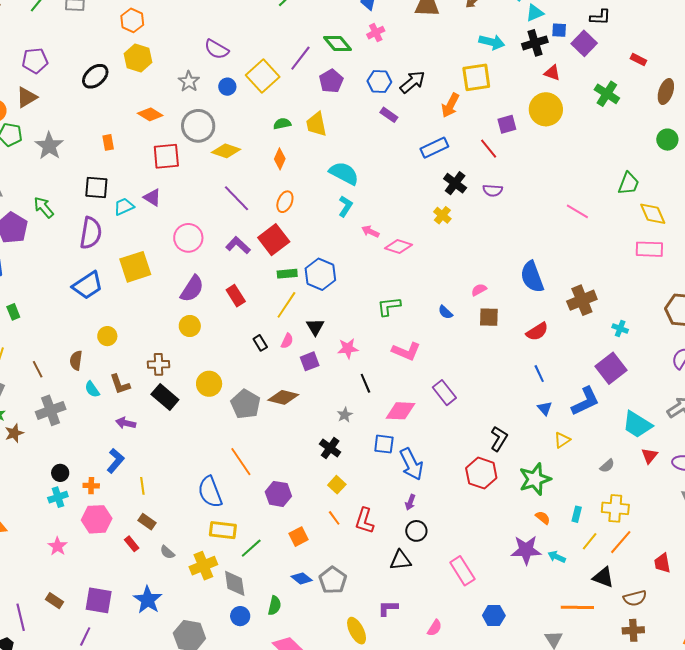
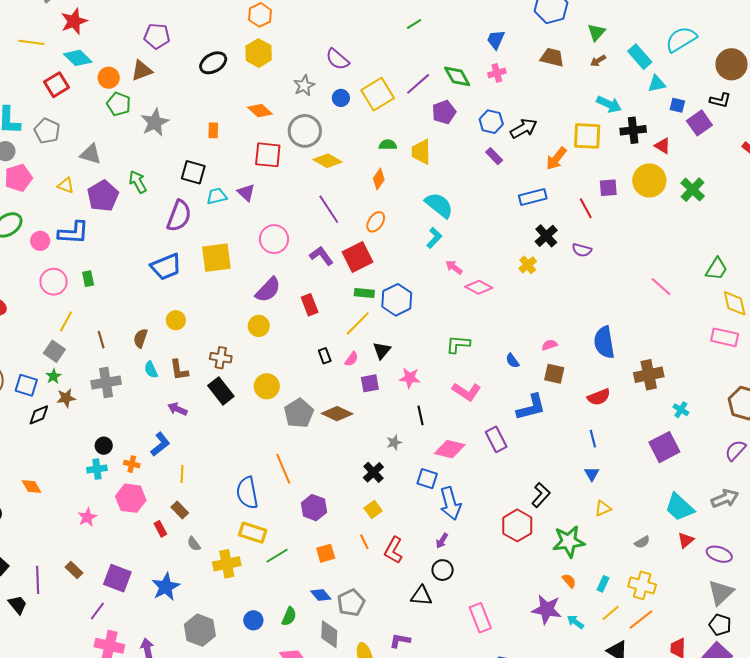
black cross: (535, 43) -> (633, 130), moved
green cross: (607, 94) -> (693, 190), moved
blue L-shape: (585, 401) -> (531, 407), moved
gray diamond: (235, 583) -> (329, 634), moved

